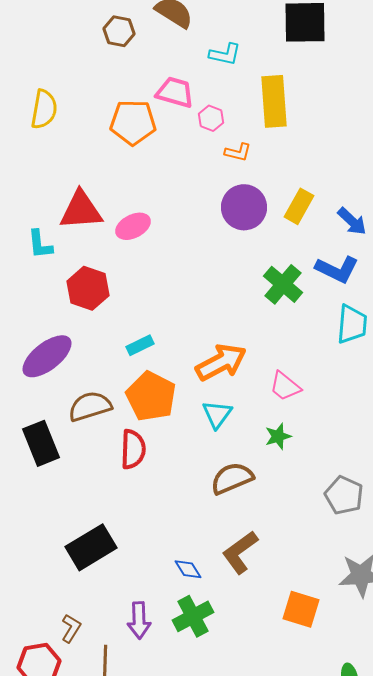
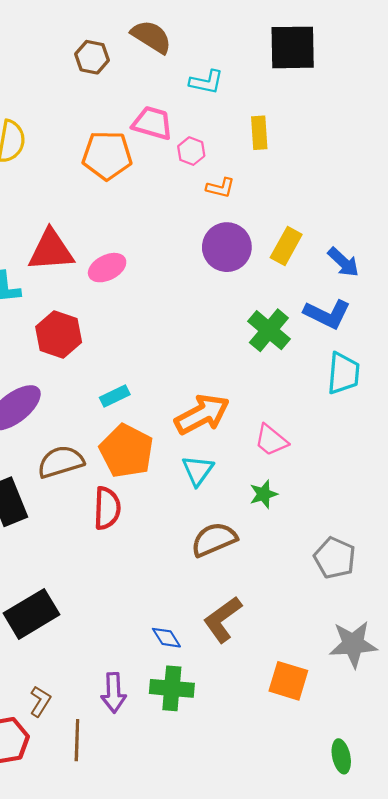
yellow rectangle: (274, 101) -> (259, 133), size x0.6
black rectangle: (91, 547) -> (32, 614), moved
green cross: (193, 616) -> (172, 688), turned 33

